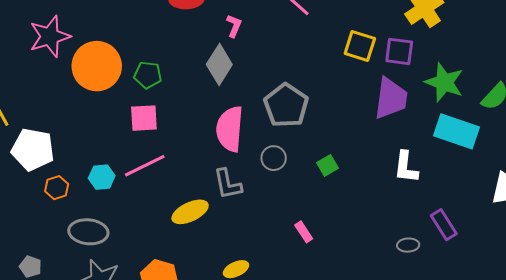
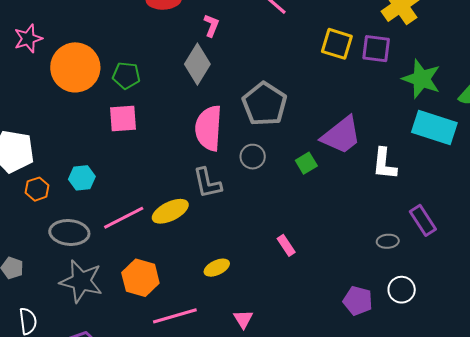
pink star: (50, 36) -> (28, 39), size x0.7
purple trapezoid: (391, 98) -> (341, 135), moved, turned 45
pink line: (145, 166) -> (124, 218), moved
pink rectangle: (304, 232) -> (286, 245), moved

